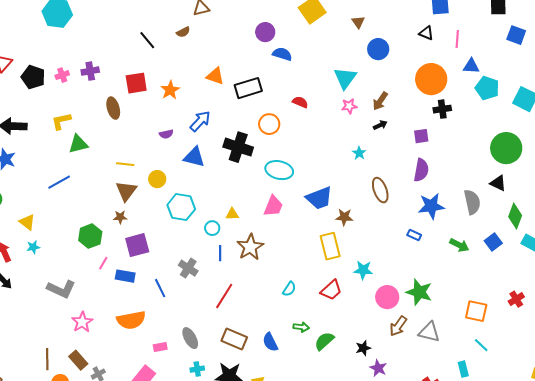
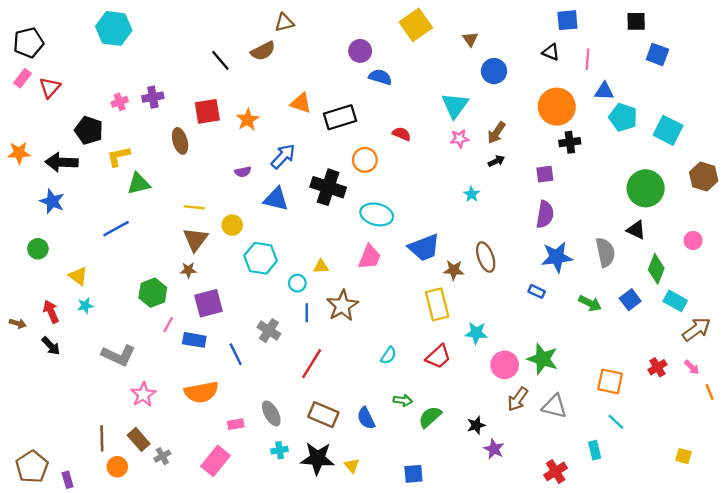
brown semicircle: (183, 32) -> (263, 51), size x1.5
black pentagon: (33, 77) -> (89, 130), moved
brown ellipse: (380, 190) -> (486, 257), moved

